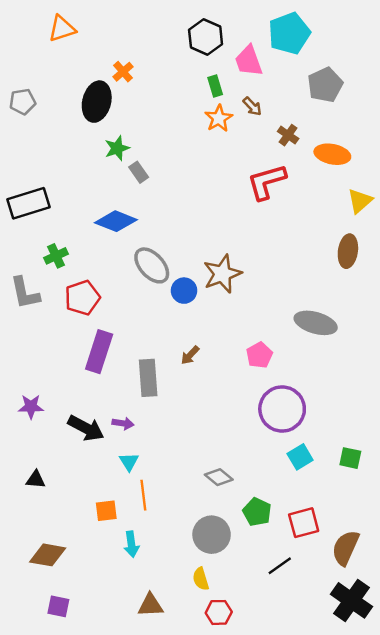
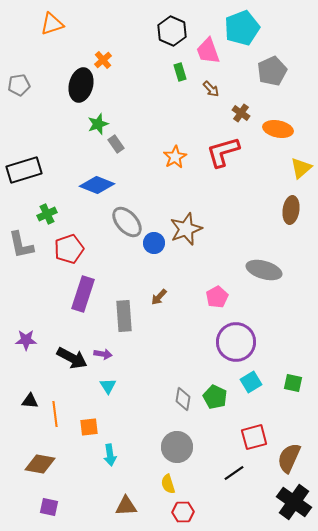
orange star: (219, 118) -> (175, 157), moved
gray diamond: (219, 477) -> (183, 399), turned 60
orange line: (143, 495) -> (55, 414), moved
green pentagon: (257, 512) -> (215, 397), moved

